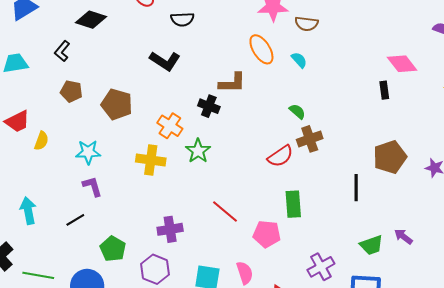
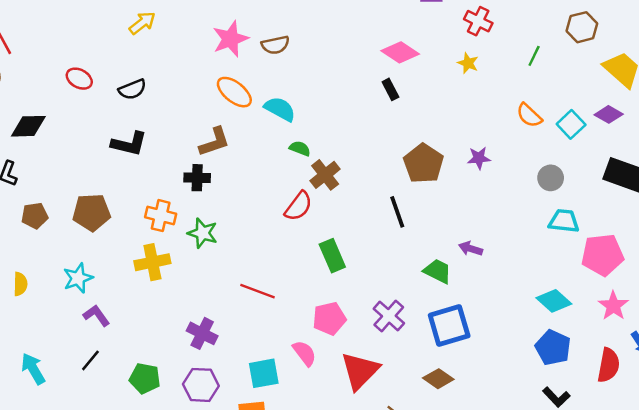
cyan semicircle: (299, 60) -> (280, 109), moved, size x1.5
purple cross: (170, 229) -> (202, 333), turned -35
pink pentagon: (267, 234) -> (329, 318), moved
green trapezoid: (371, 245) -> (438, 271), turned -115

